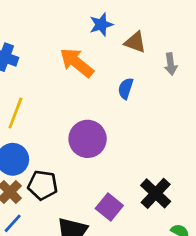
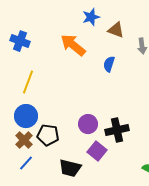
purple circle: (88, 139) -> (88, 124), moved, size x0.7
black cross: (156, 193) -> (117, 130), moved, turned 35

